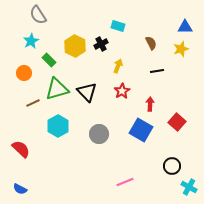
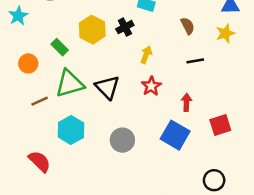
cyan star: (31, 41) -> (18, 16), moved
red square: (177, 122) -> (220, 125), turned 30
red semicircle: (21, 149) -> (40, 161), moved

